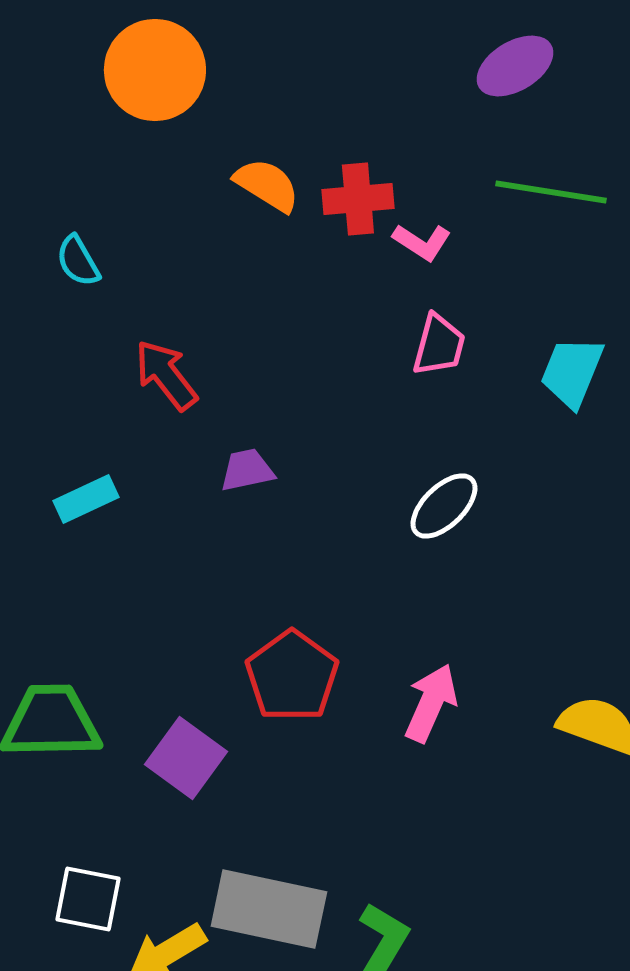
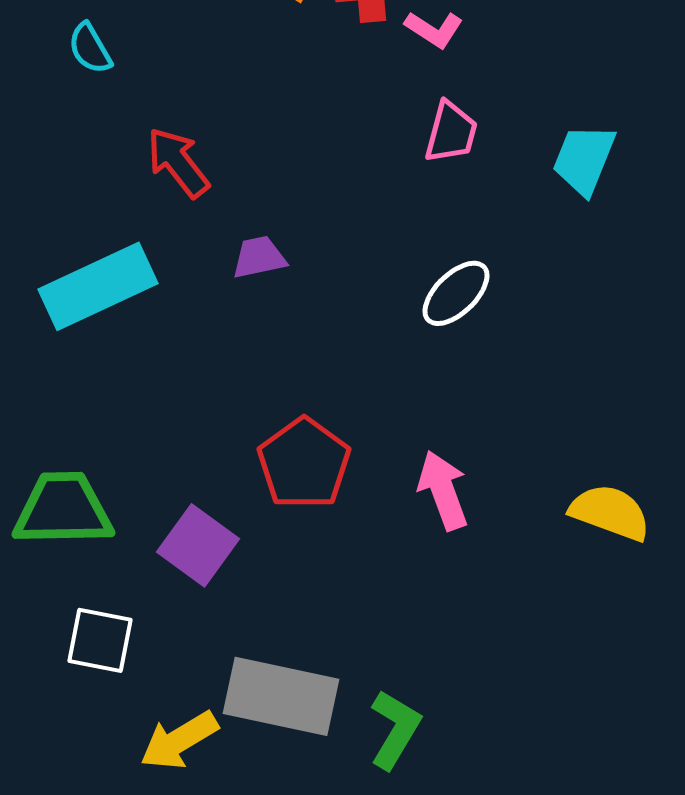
cyan rectangle: (86, 499) -> (98, 286), size x1.8
pink arrow: (431, 703) -> (443, 490), turned -44
white square: (88, 899) -> (100, 640), moved

